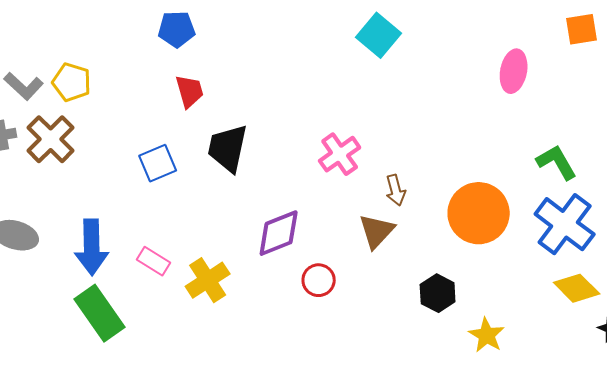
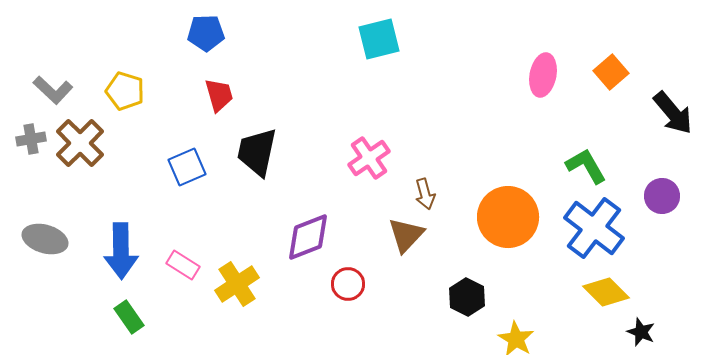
orange square: (582, 29) -> (611, 72), moved, turned -32
cyan square: (379, 35) -> (379, 39), moved, turned 36
yellow pentagon: (72, 82) -> (125, 91), moved
green rectangle: (100, 313) -> (129, 317), size x0.6

